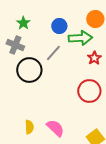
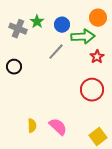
green star: (23, 23) -> (37, 22), moved
gray cross: (15, 45) -> (18, 29), moved
black circle: (29, 70) -> (14, 67), moved, size x0.6

